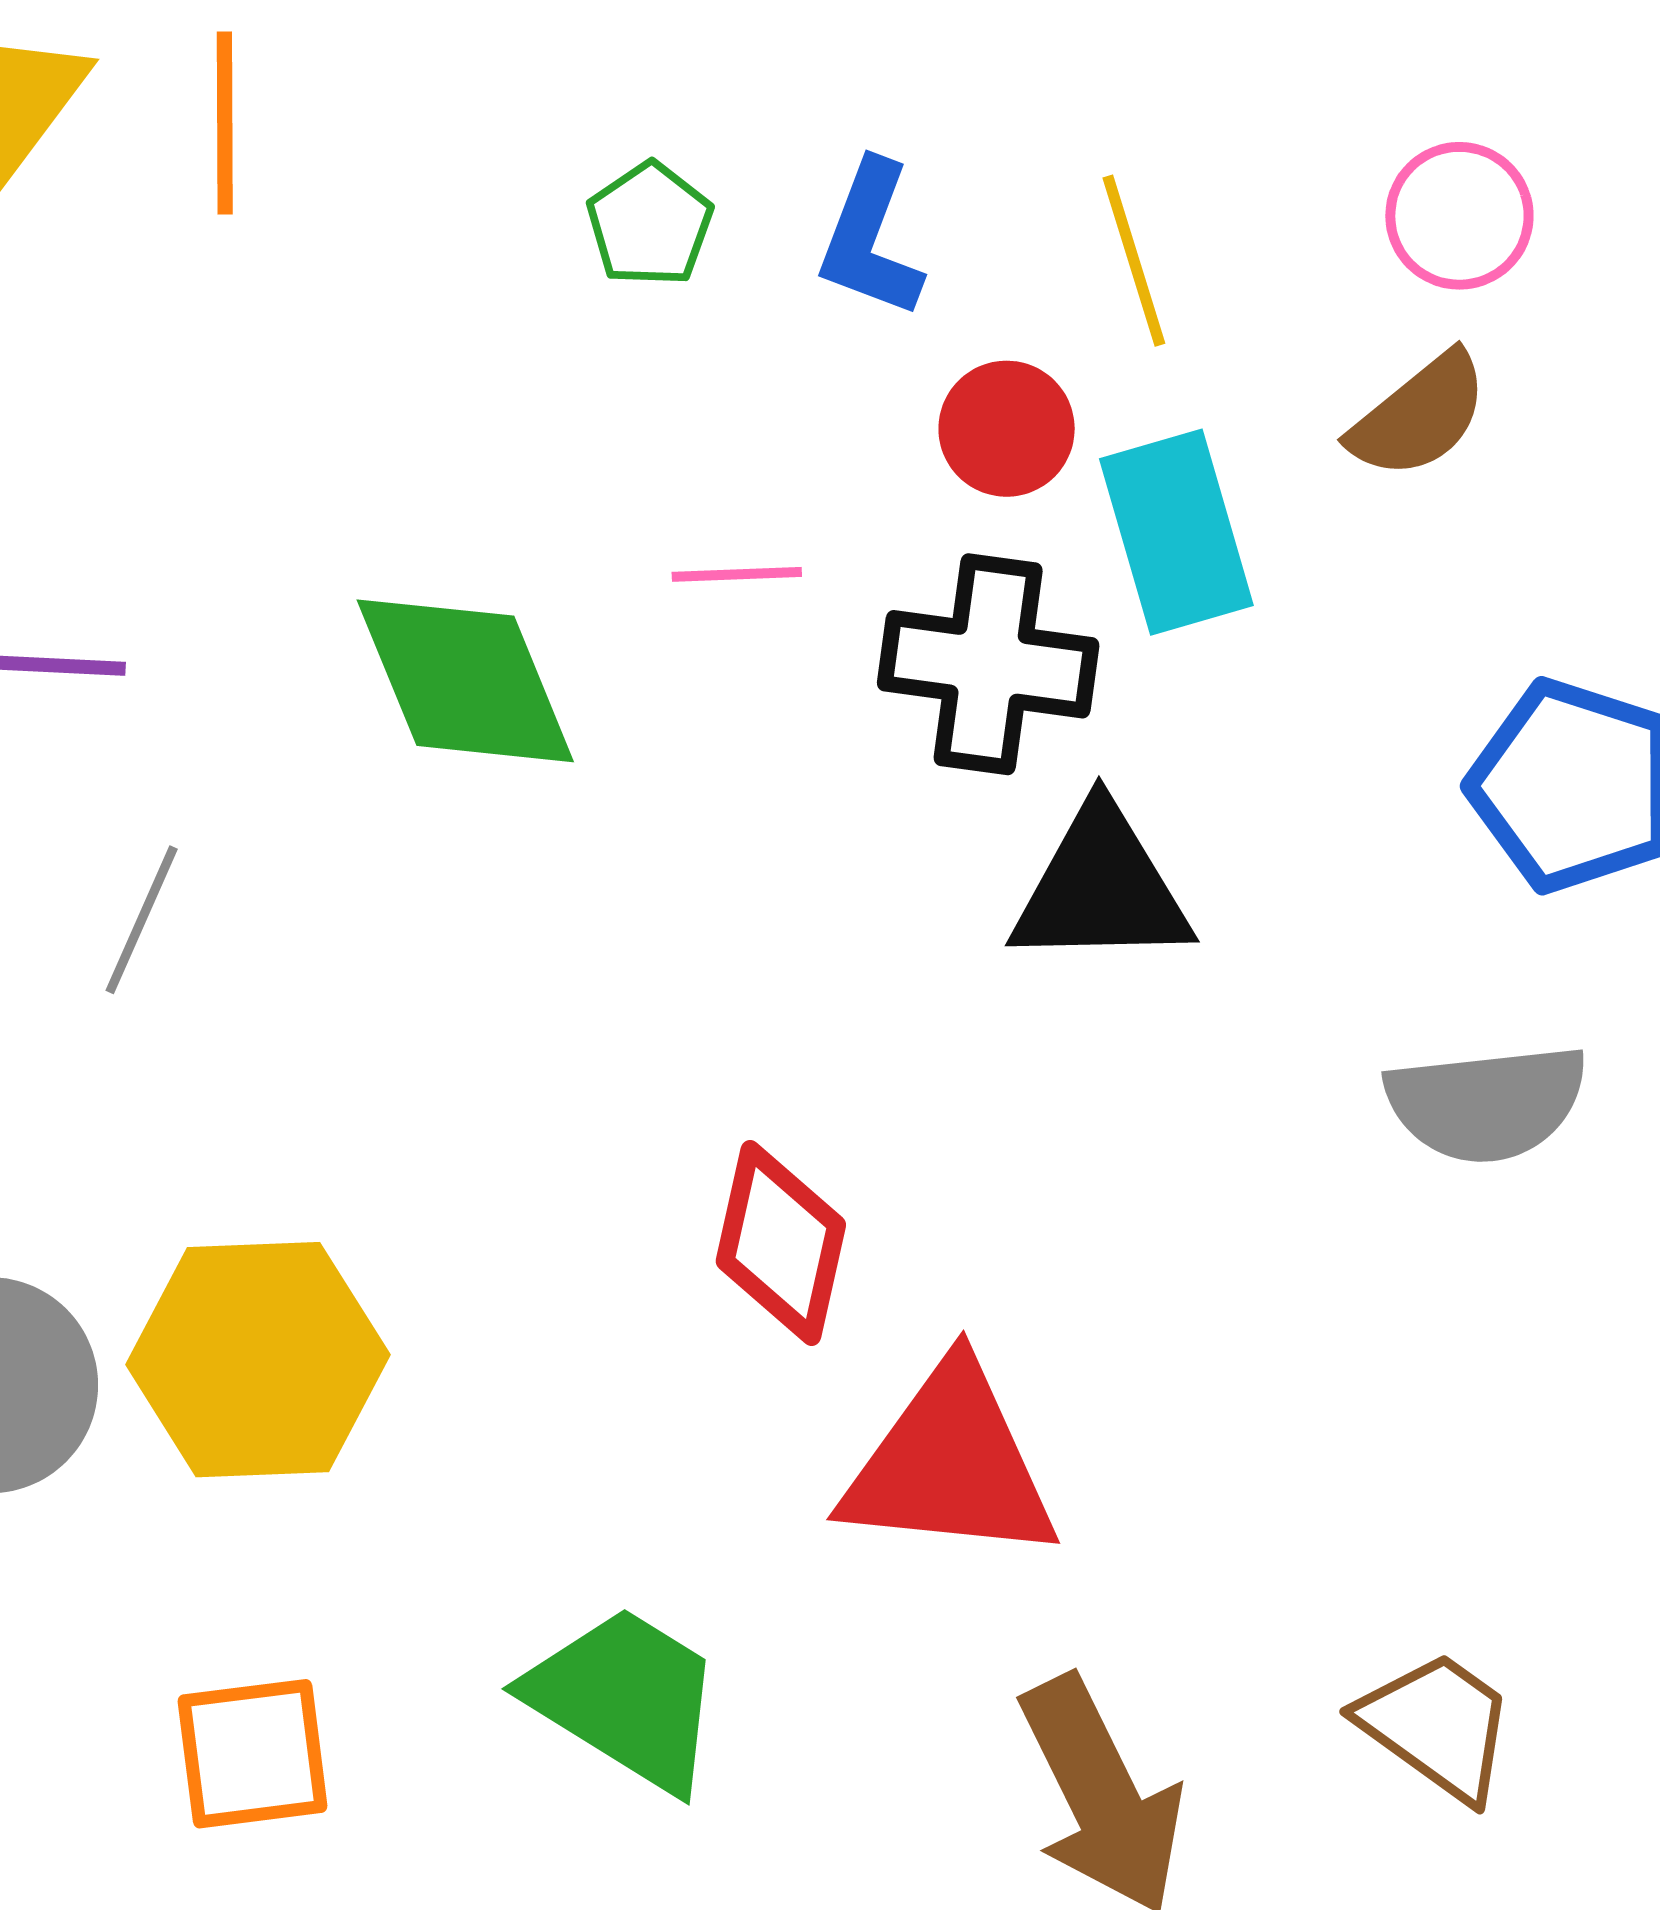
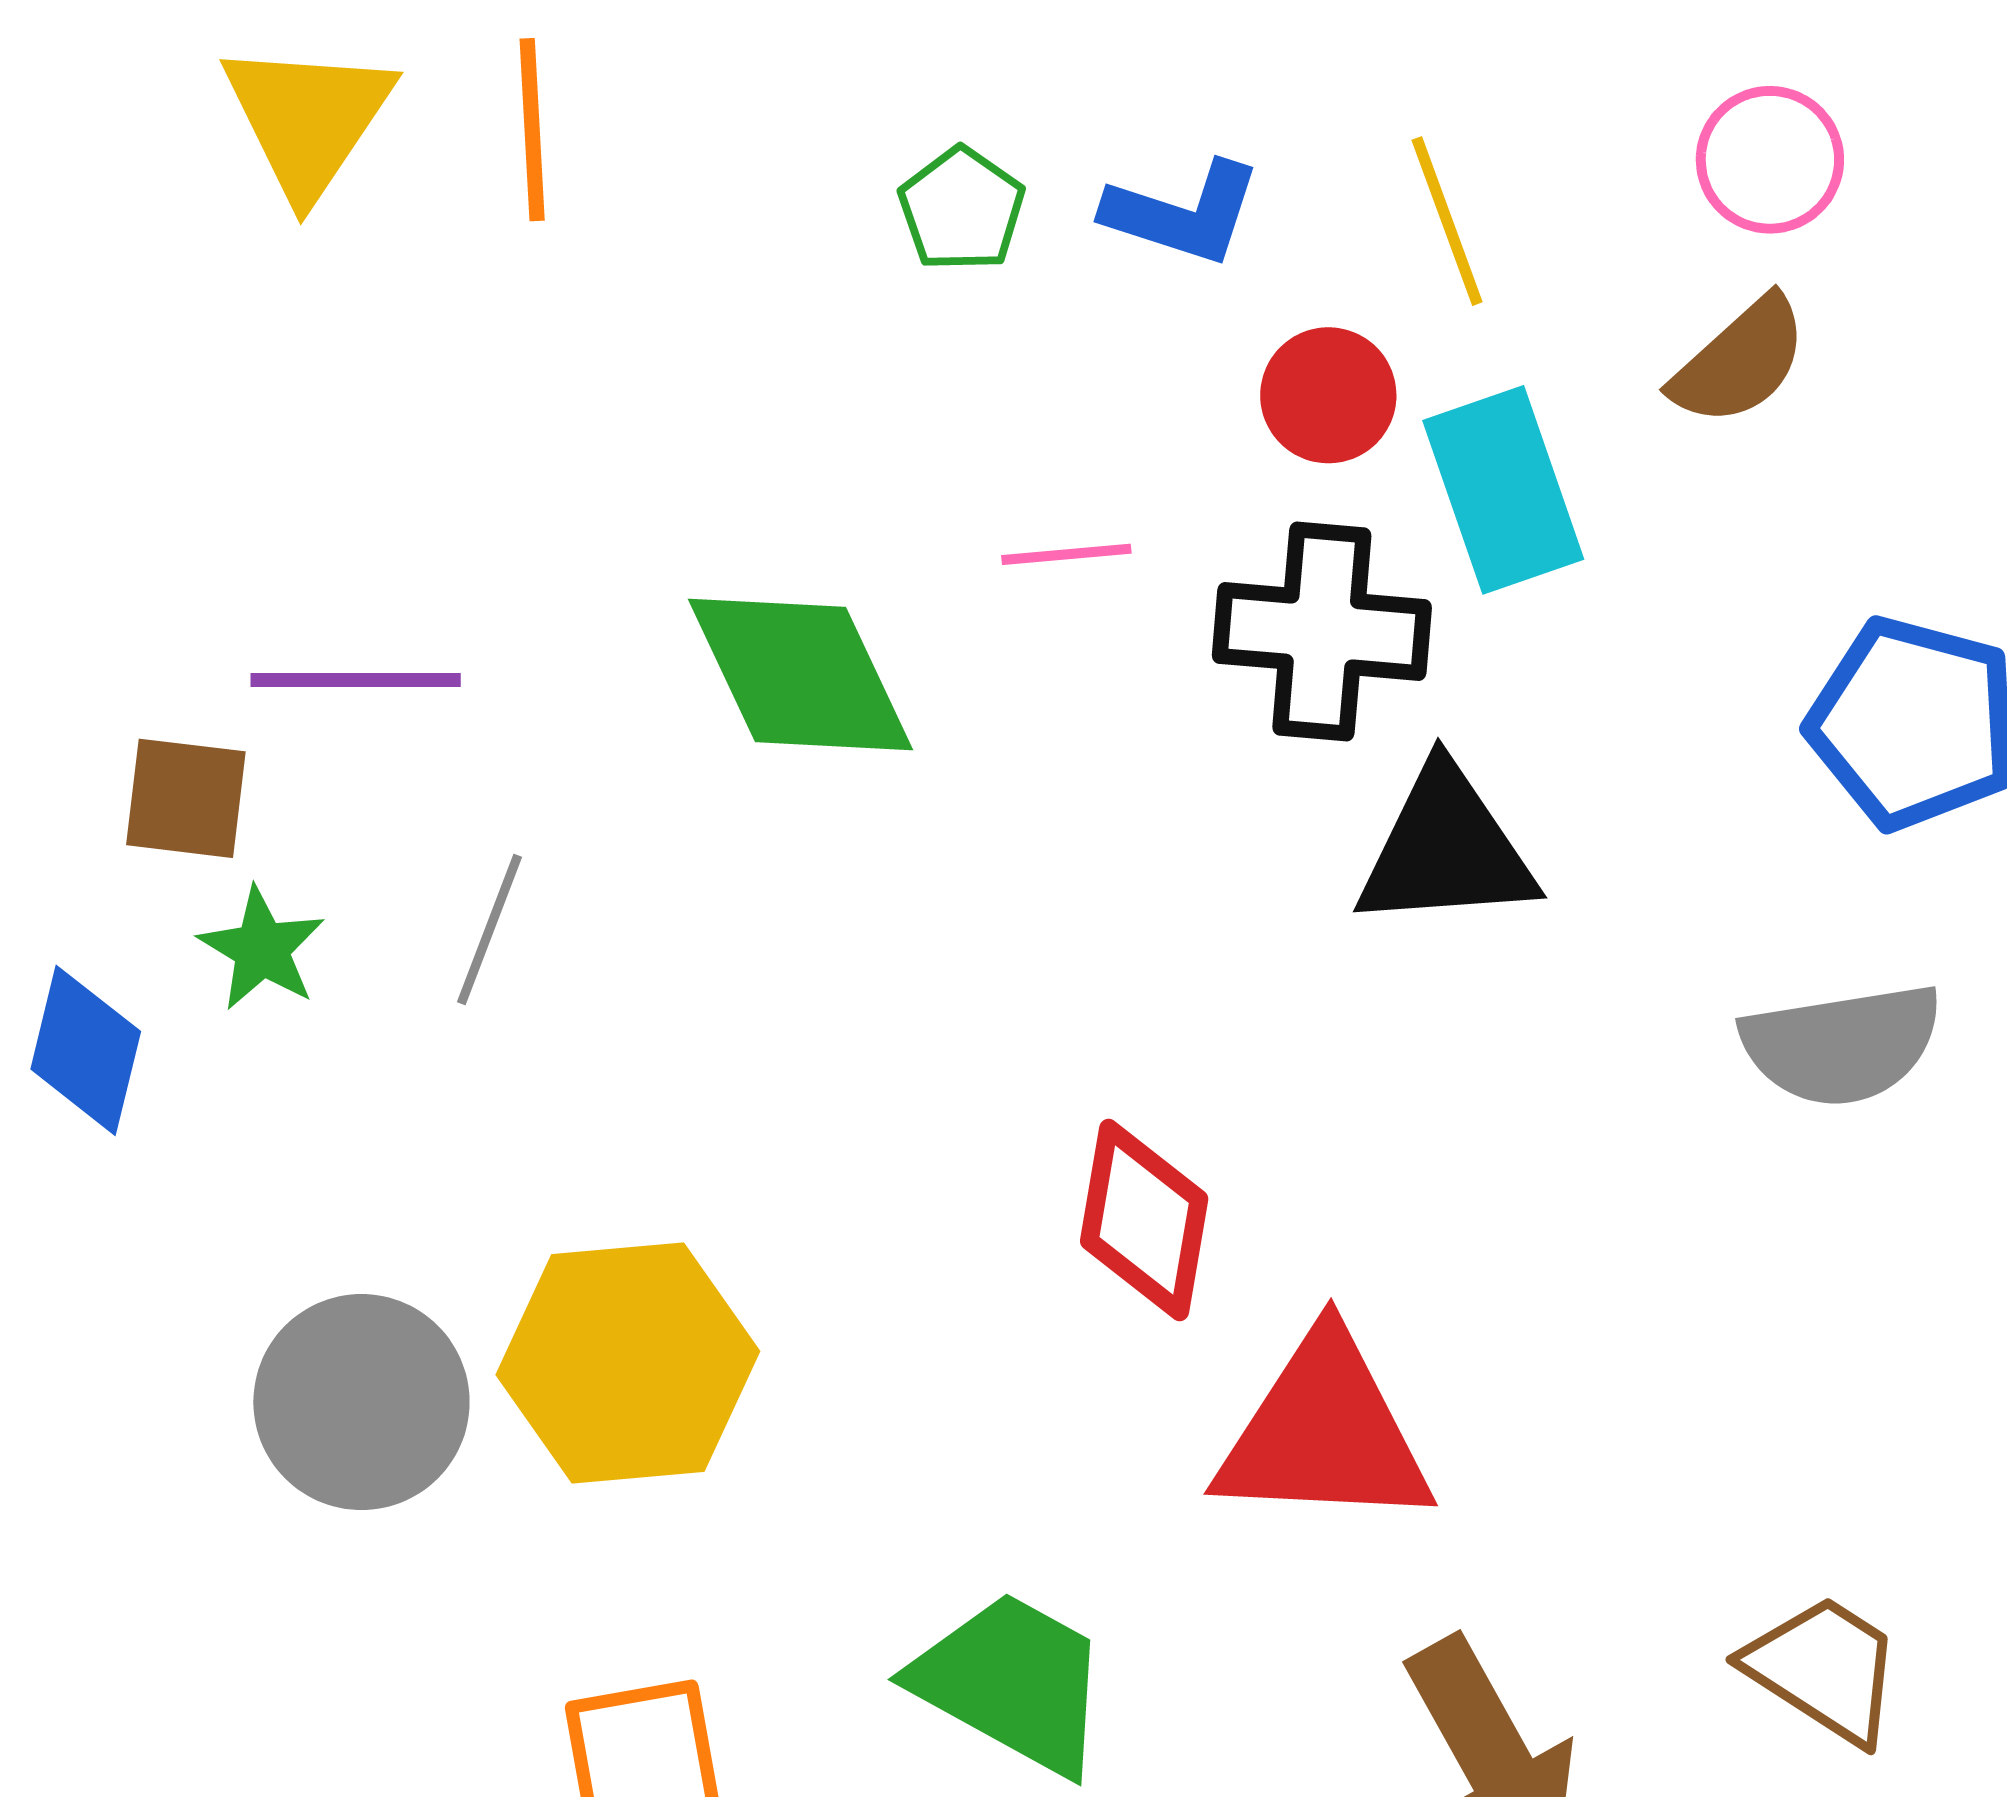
blue L-shape: (870, 239) -> (1183, 213), turned -90

